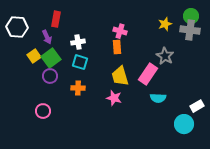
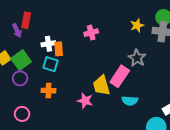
pink cross: (120, 31) -> (91, 33), turned -32
purple arrow: (47, 37) -> (17, 31), moved
orange rectangle: (117, 47) -> (59, 49), moved
yellow trapezoid: (120, 76) -> (101, 85), moved
pink circle: (43, 111) -> (22, 114), moved

